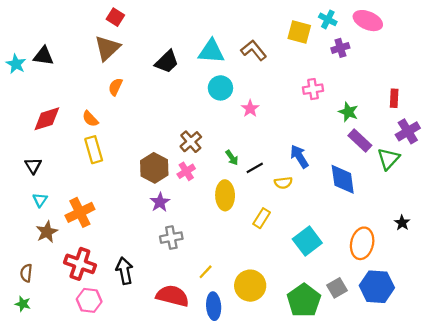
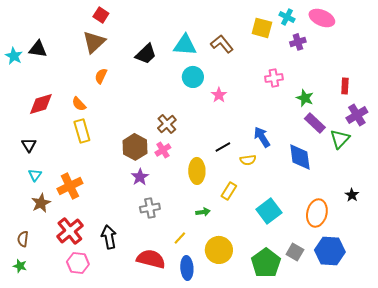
green arrow: (232, 158) -> (203, 212), moved, turned -64
red cross: (80, 264) -> (70, 231), turned 32
gray square: (337, 288) -> (295, 252), turned -30

